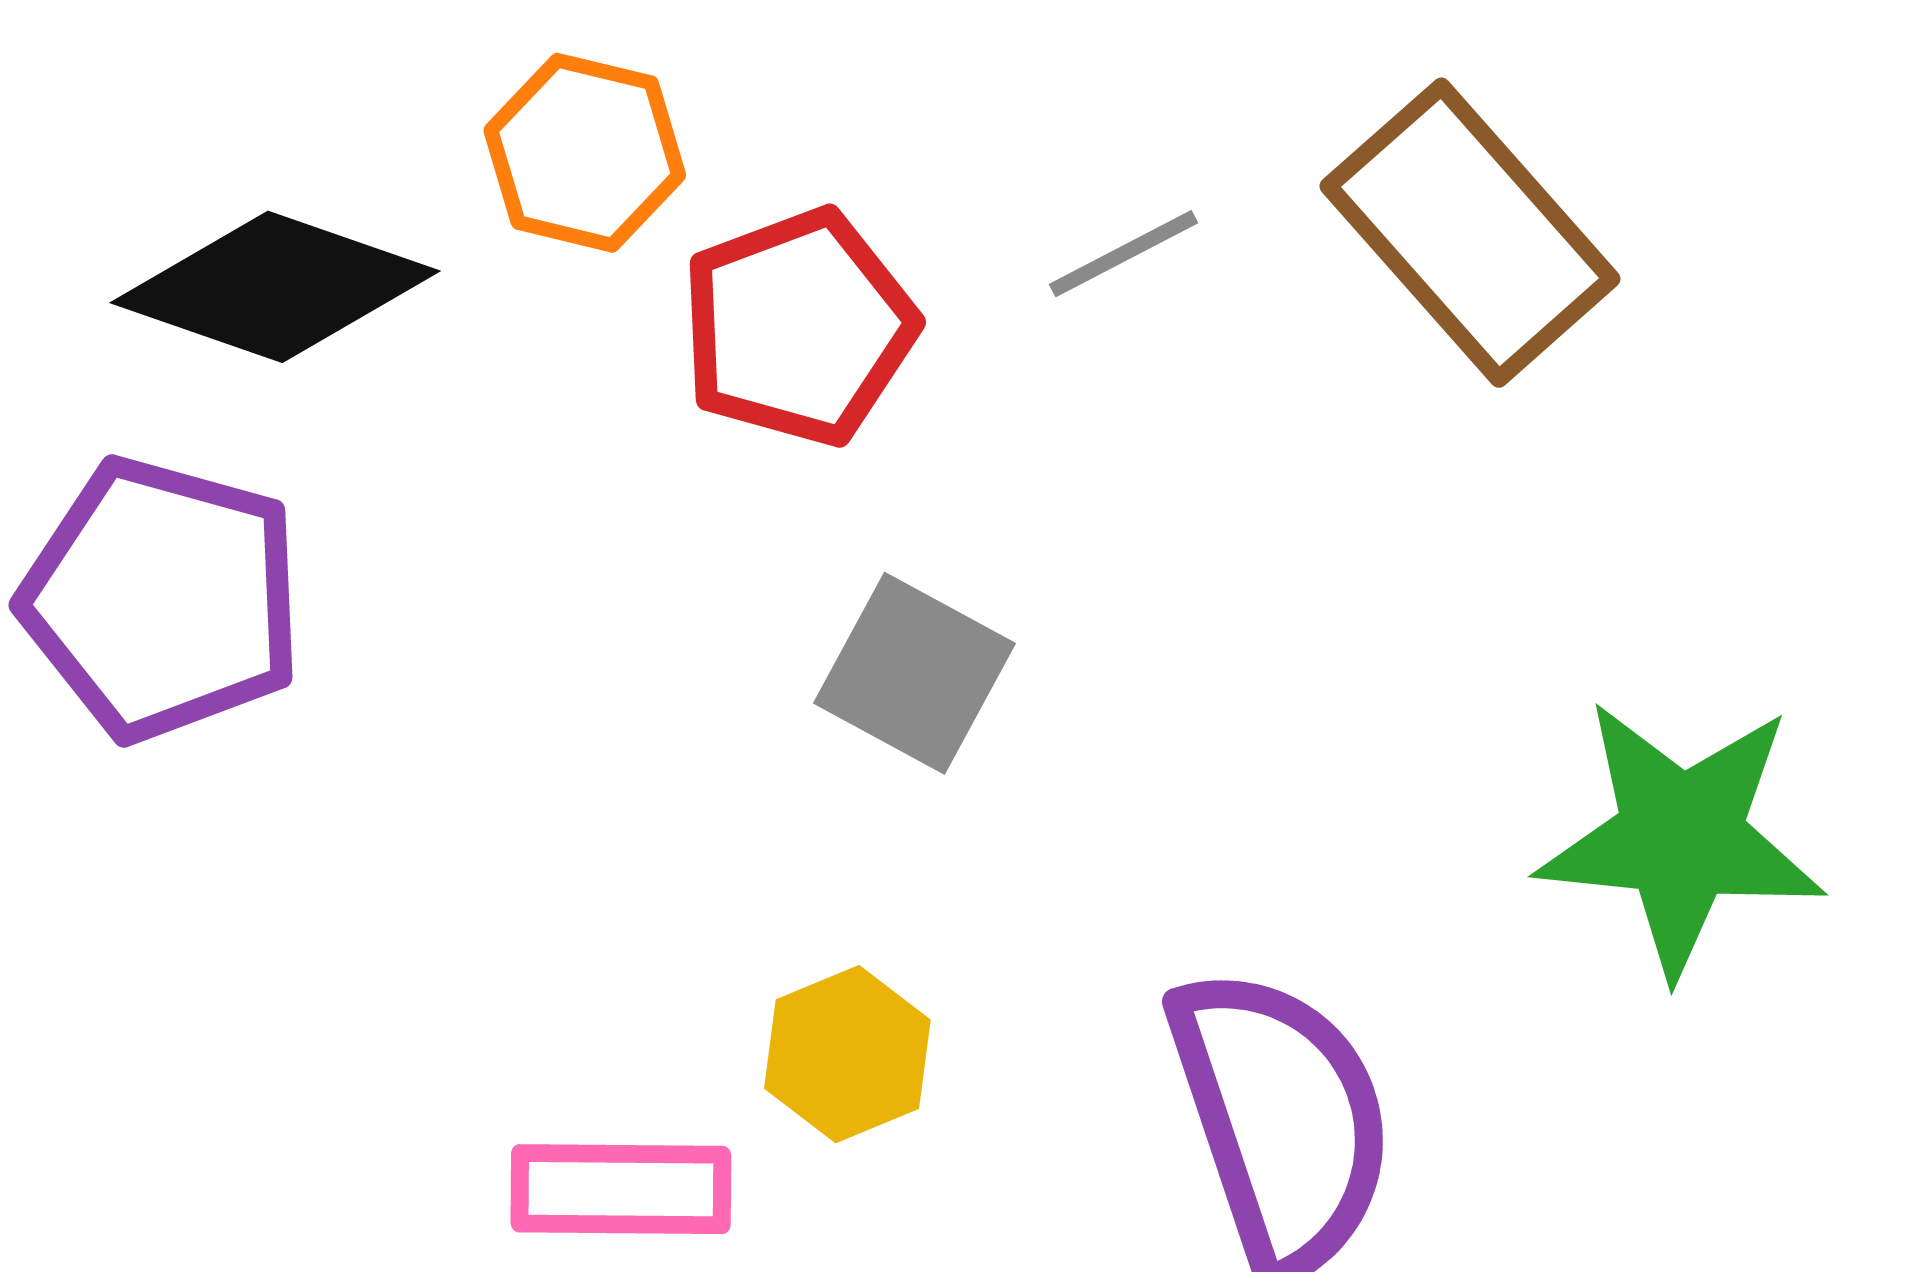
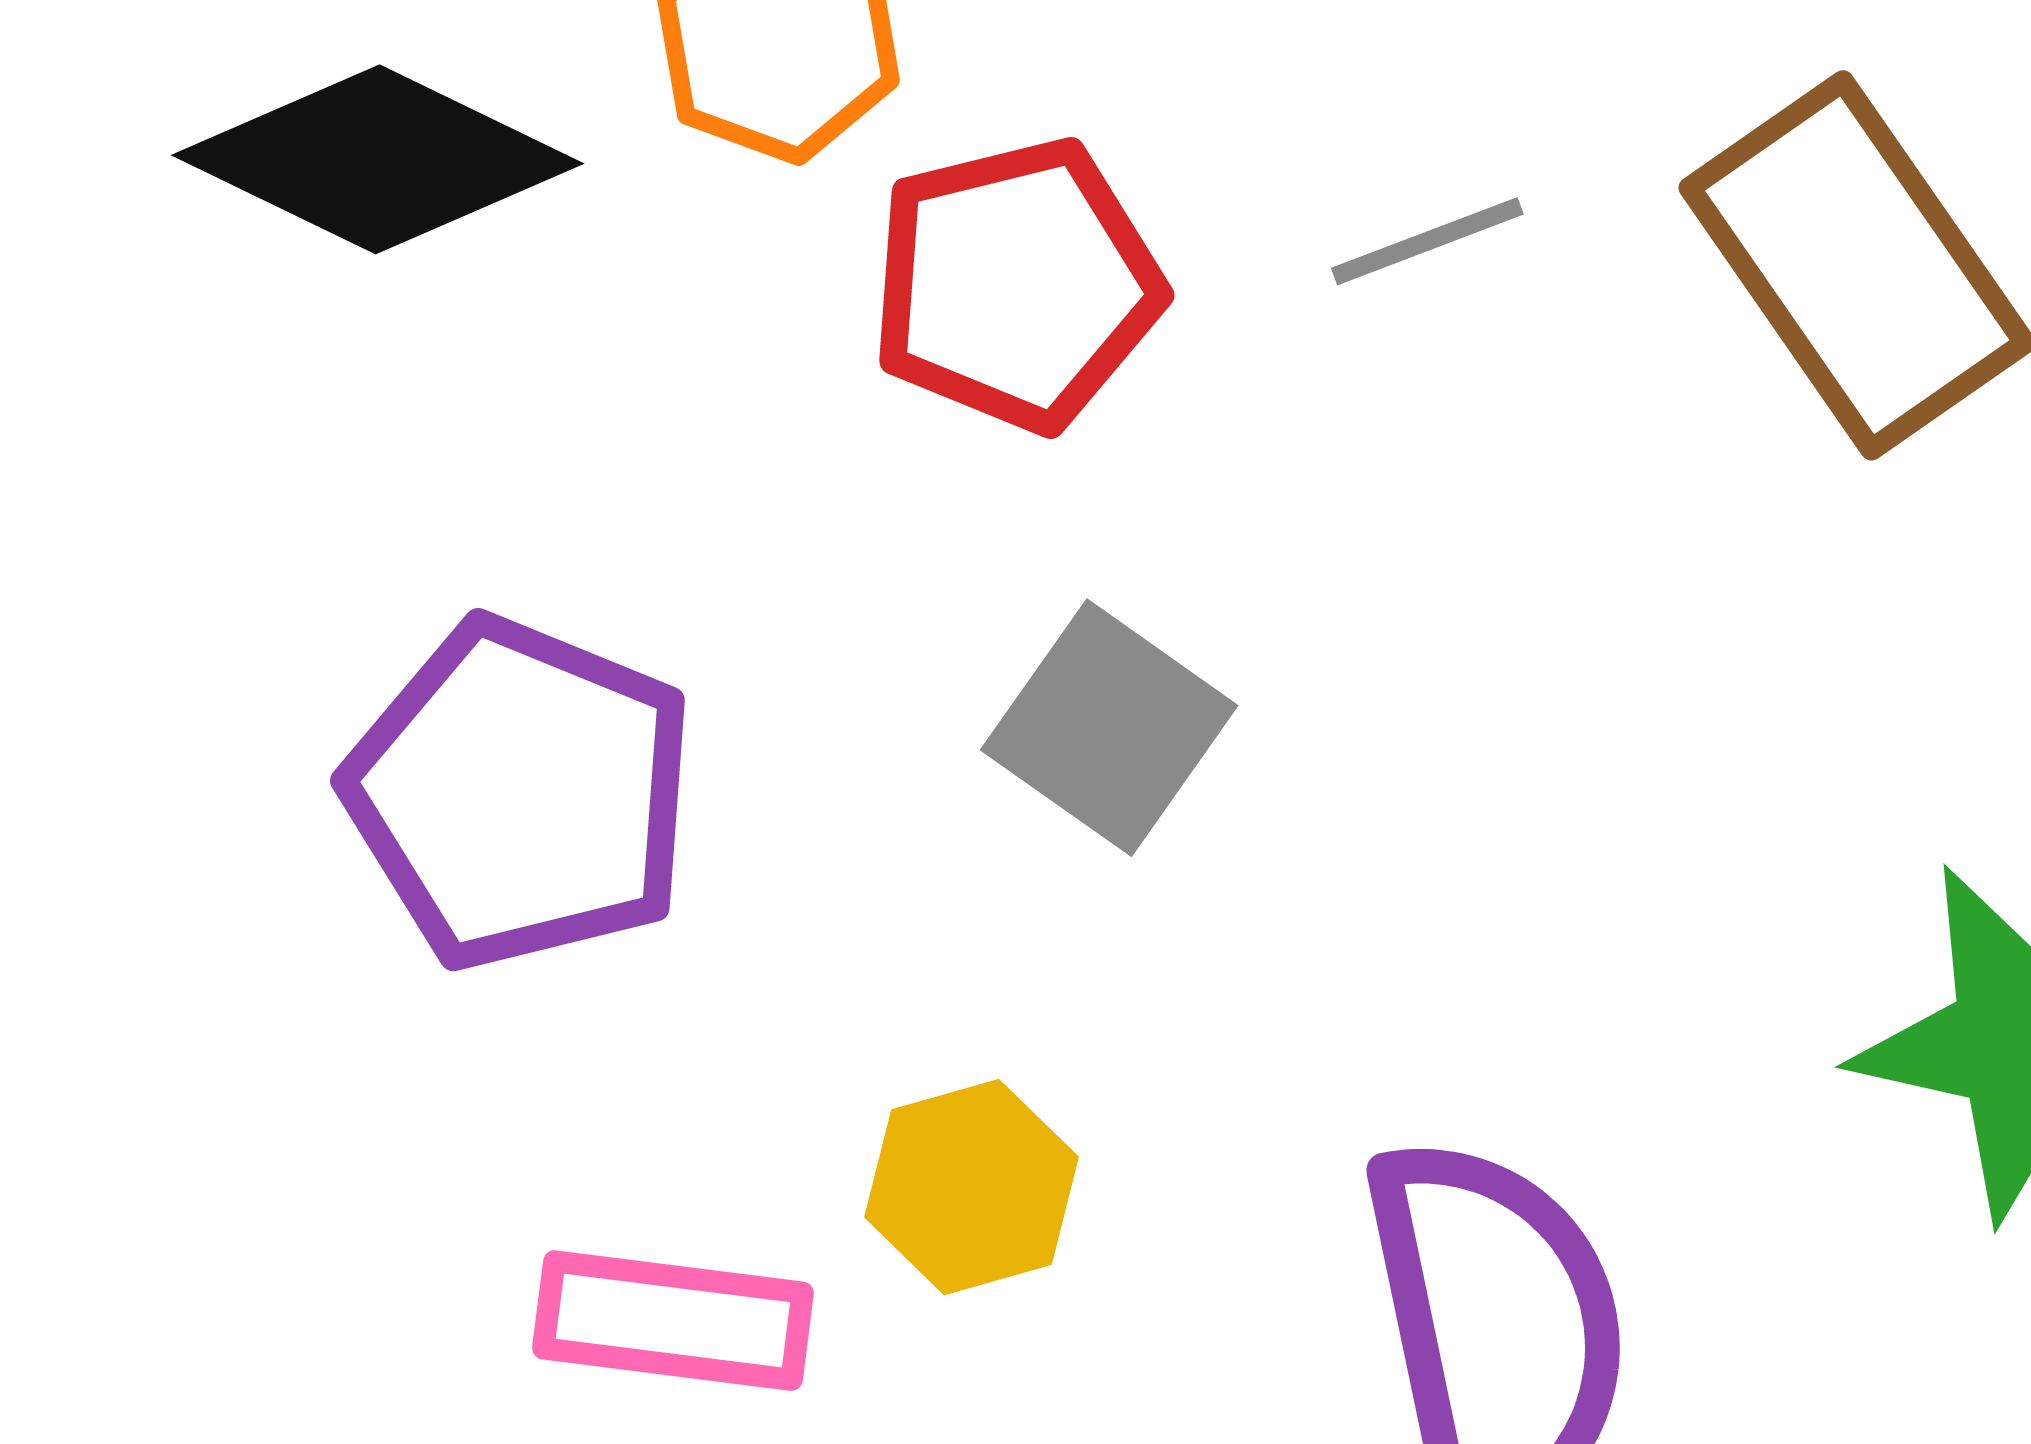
purple pentagon: (162, 599) -> (520, 794), moved

